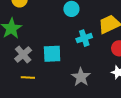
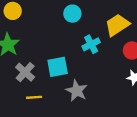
gray star: (81, 77) -> (77, 91), moved

